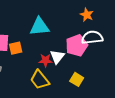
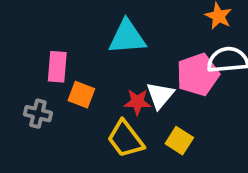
orange square: (16, 48) -> (81, 95), moved, turned 32
yellow square: (77, 79) -> (179, 141), moved

